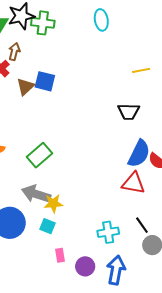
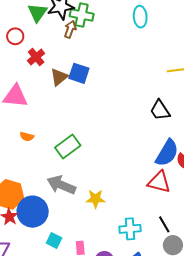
brown arrow: (14, 52) -> (70, 29), moved
black trapezoid: (129, 112) -> (160, 110), turned 50
yellow star: (53, 203) -> (96, 199), moved
cyan square: (47, 226) -> (54, 240), moved

